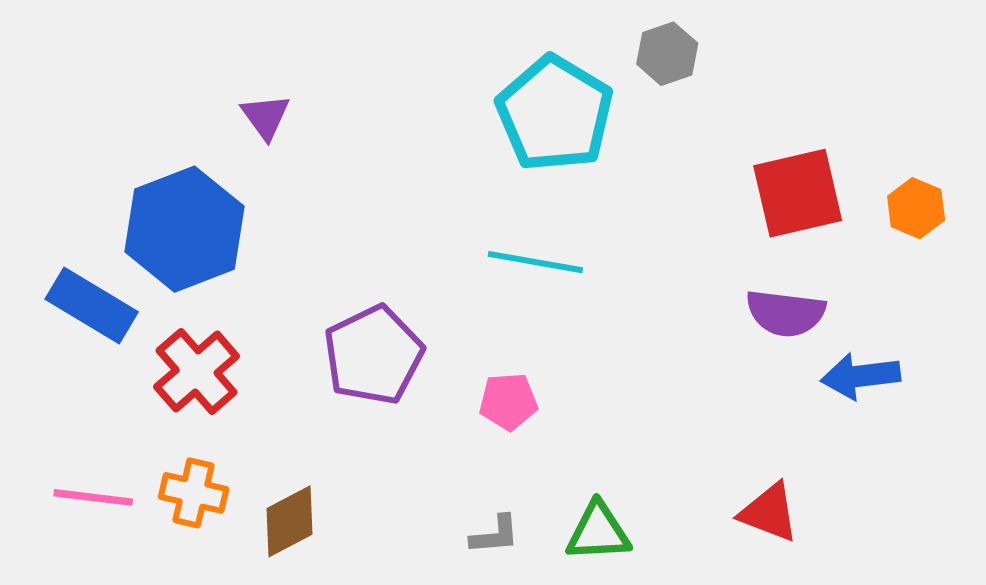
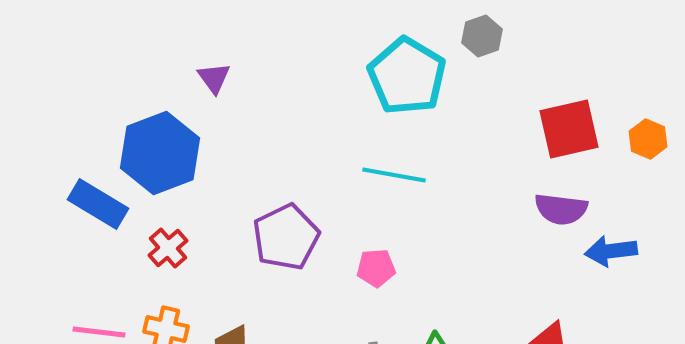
red cross: (197, 371) -> (168, 248), size x0.7

